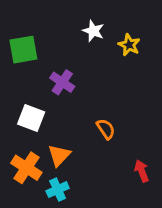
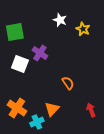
white square: (31, 118) -> (20, 64), moved
orange triangle: (59, 155) -> (52, 109), moved

